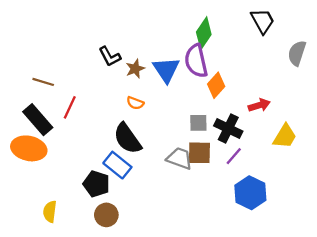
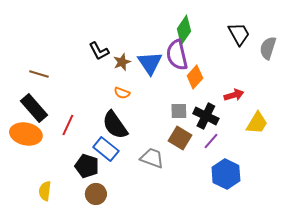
black trapezoid: (263, 21) -> (239, 34), moved
red line: (70, 107) -> (68, 125), moved
brown square: (199, 153) -> (180, 138), turned 30
gray trapezoid: (179, 158) -> (152, 158), moved

